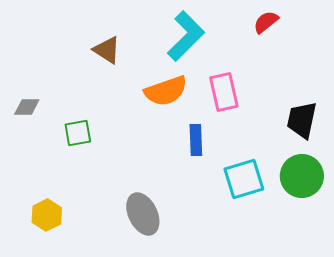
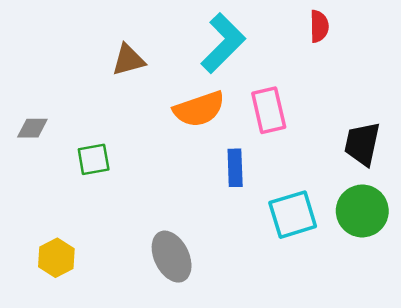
red semicircle: (266, 22) -> (319, 26), turned 128
brown triangle: (107, 50) -> (128, 60), turned -48

